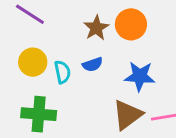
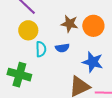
brown star: (96, 28) -> (70, 24), turned 30
yellow circle: (33, 62) -> (28, 30), moved

